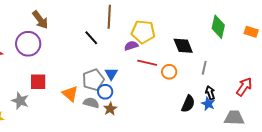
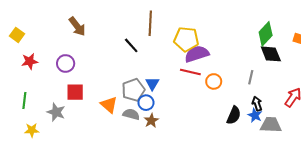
green diamond: (218, 27) -> (266, 34), turned 30
purple circle: (28, 44) -> (66, 63), moved, size x0.7
purple semicircle: (131, 46) -> (197, 54), moved, size x1.6
black diamond: (183, 46) -> (271, 54), moved
gray trapezoid: (234, 118) -> (271, 125), moved

